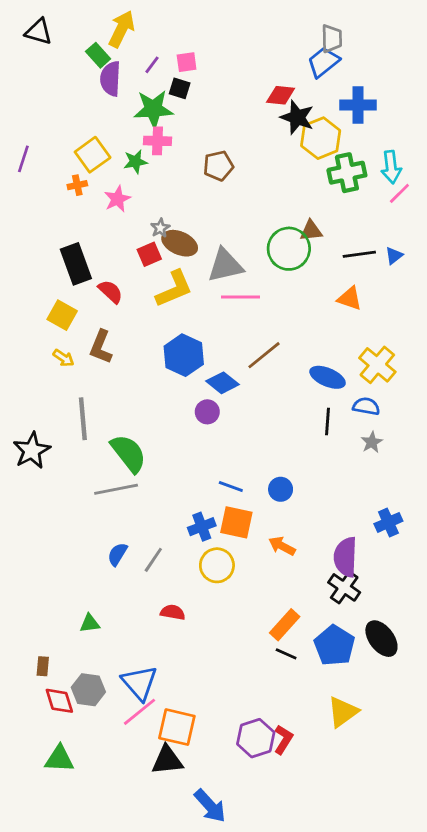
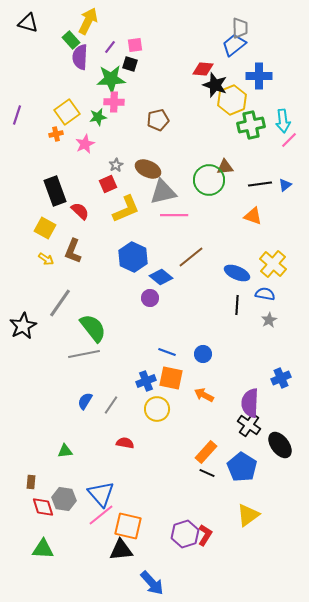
brown ellipse: (180, 243) -> (148, 169), moved
gray line: (83, 419) -> (60, 303), turned 40
black ellipse: (381, 639) -> (280, 445), moved

